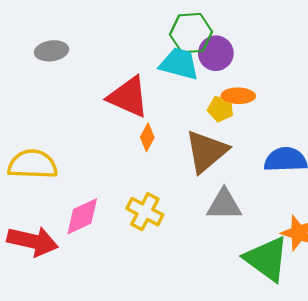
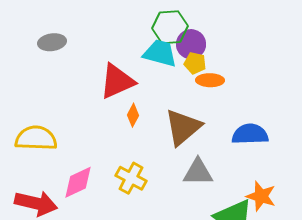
red triangle: (128, 97) -> (117, 81), turned -48
yellow pentagon: (221, 109) -> (195, 63), moved

